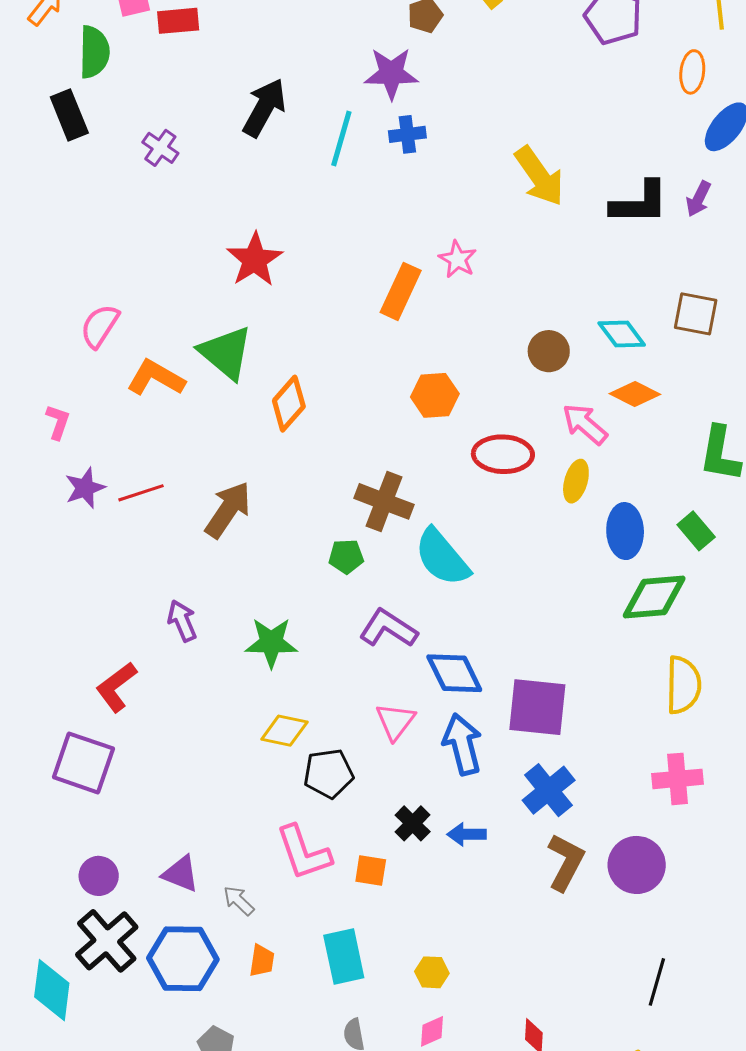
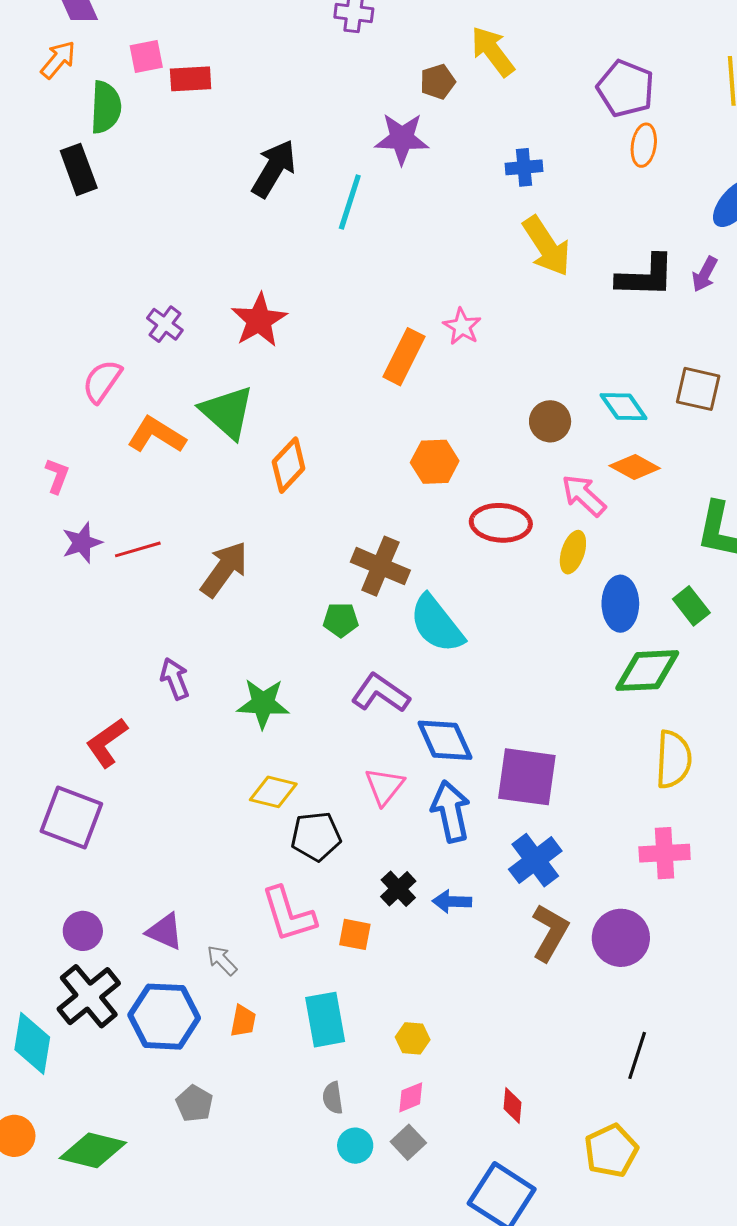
orange ellipse: (692, 72) -> (644, 145), moved
blue cross: (407, 134) -> (524, 167), moved
purple cross: (160, 148) -> (165, 324), moved

